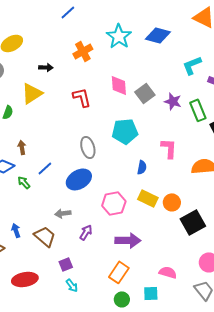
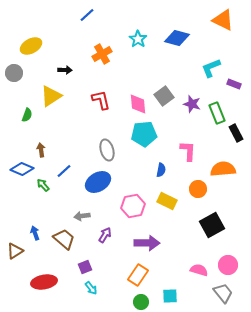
cyan star: (119, 36) -> (138, 39), size x0.7
pink diamond: (119, 85) -> (138, 104), moved
orange circle: (172, 202) -> (198, 189), moved
pink semicircle: (168, 272) -> (199, 270), moved

